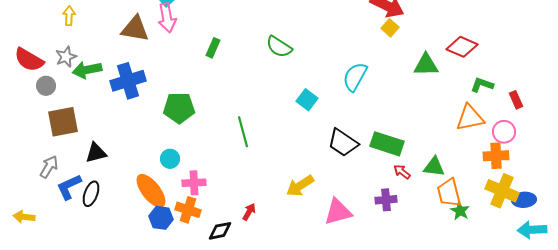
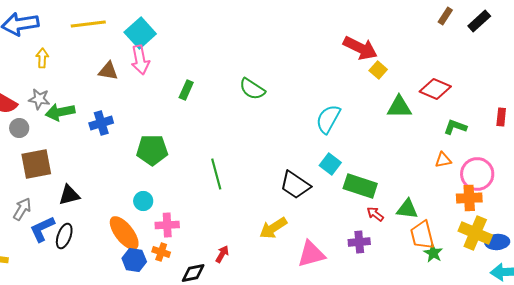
yellow square: (390, 28) -> (378, 70), moved
brown triangle: (135, 29) -> (108, 71), size x0.7
gray star: (66, 57) -> (39, 99), turned 30
blue cross: (128, 81) -> (101, 123), size x0.7
cyan square: (307, 100) -> (330, 164), moved
red rectangle: (516, 100) -> (501, 117), moved, turned 30
orange triangle: (470, 118) -> (443, 160), size x0.6
pink circle: (504, 132) -> (477, 174), size x1.4
black trapezoid: (343, 143) -> (295, 185), moved
orange cross: (188, 210) -> (161, 252), size x0.7

